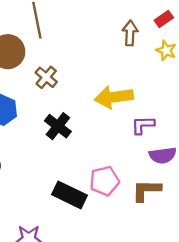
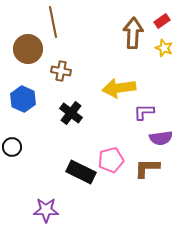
brown arrow: (130, 33) -> (133, 33), size x1.4
brown cross: (46, 77) -> (61, 71), turned -30

